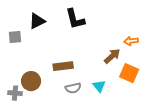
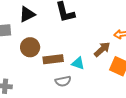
brown circle: (31, 81) -> (30, 47), moved
cyan triangle: (99, 86) -> (78, 63), moved, turned -32

